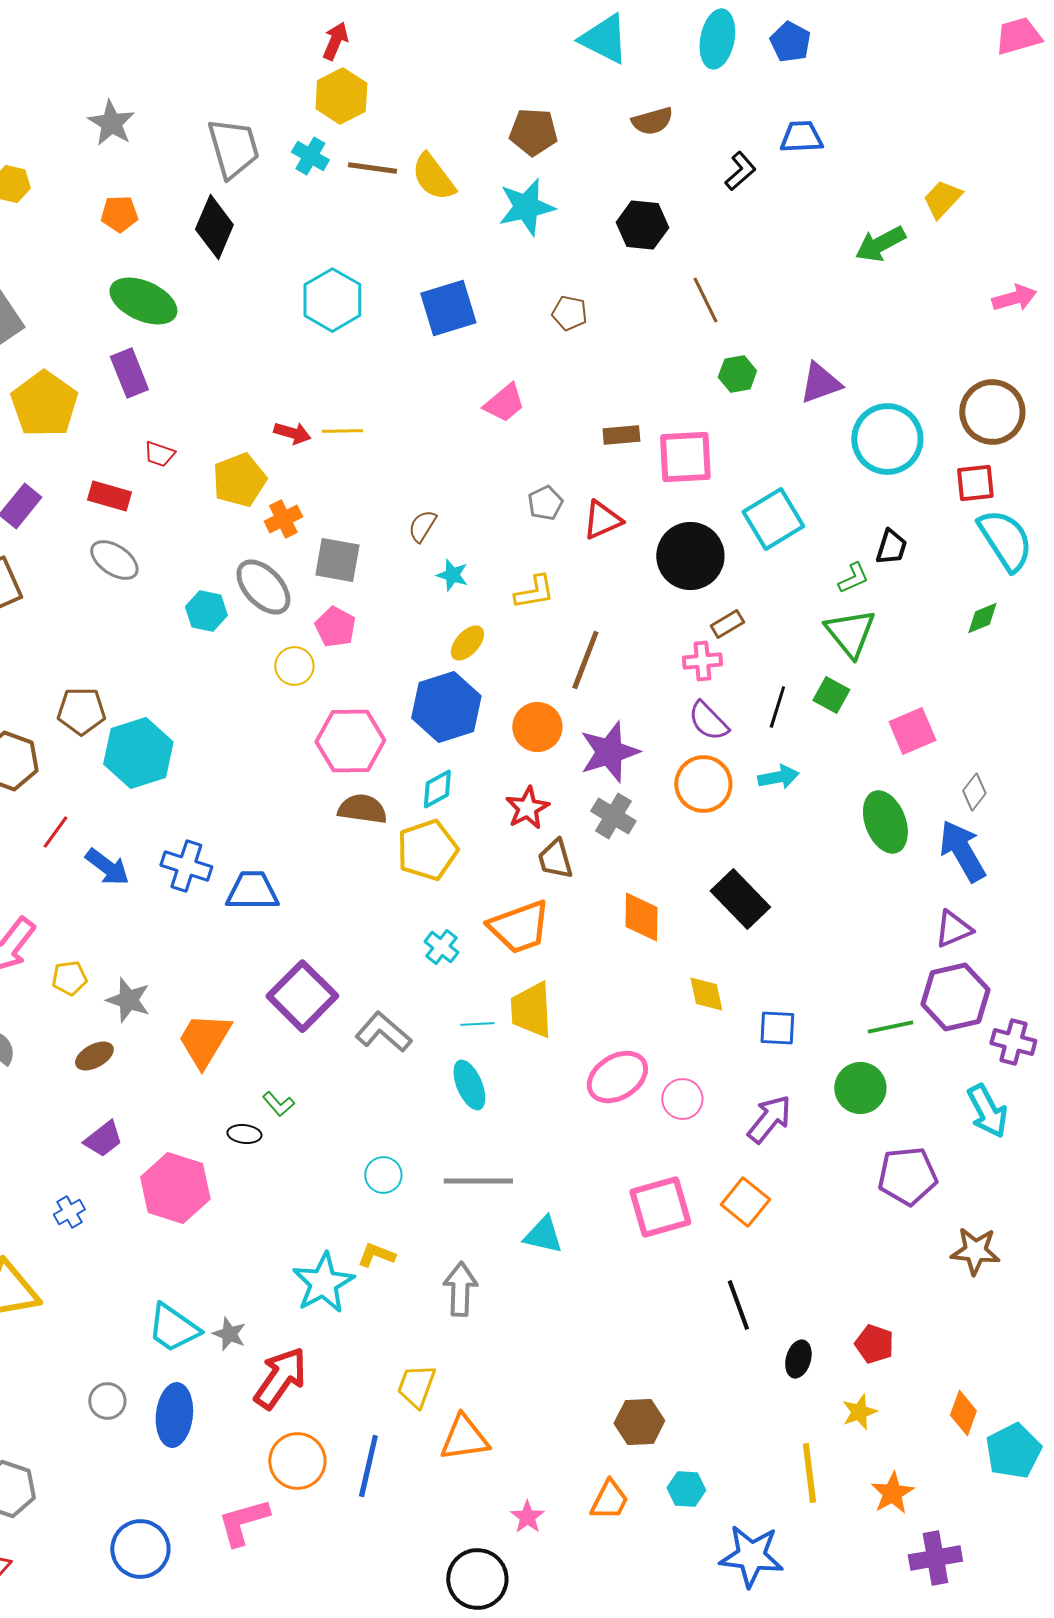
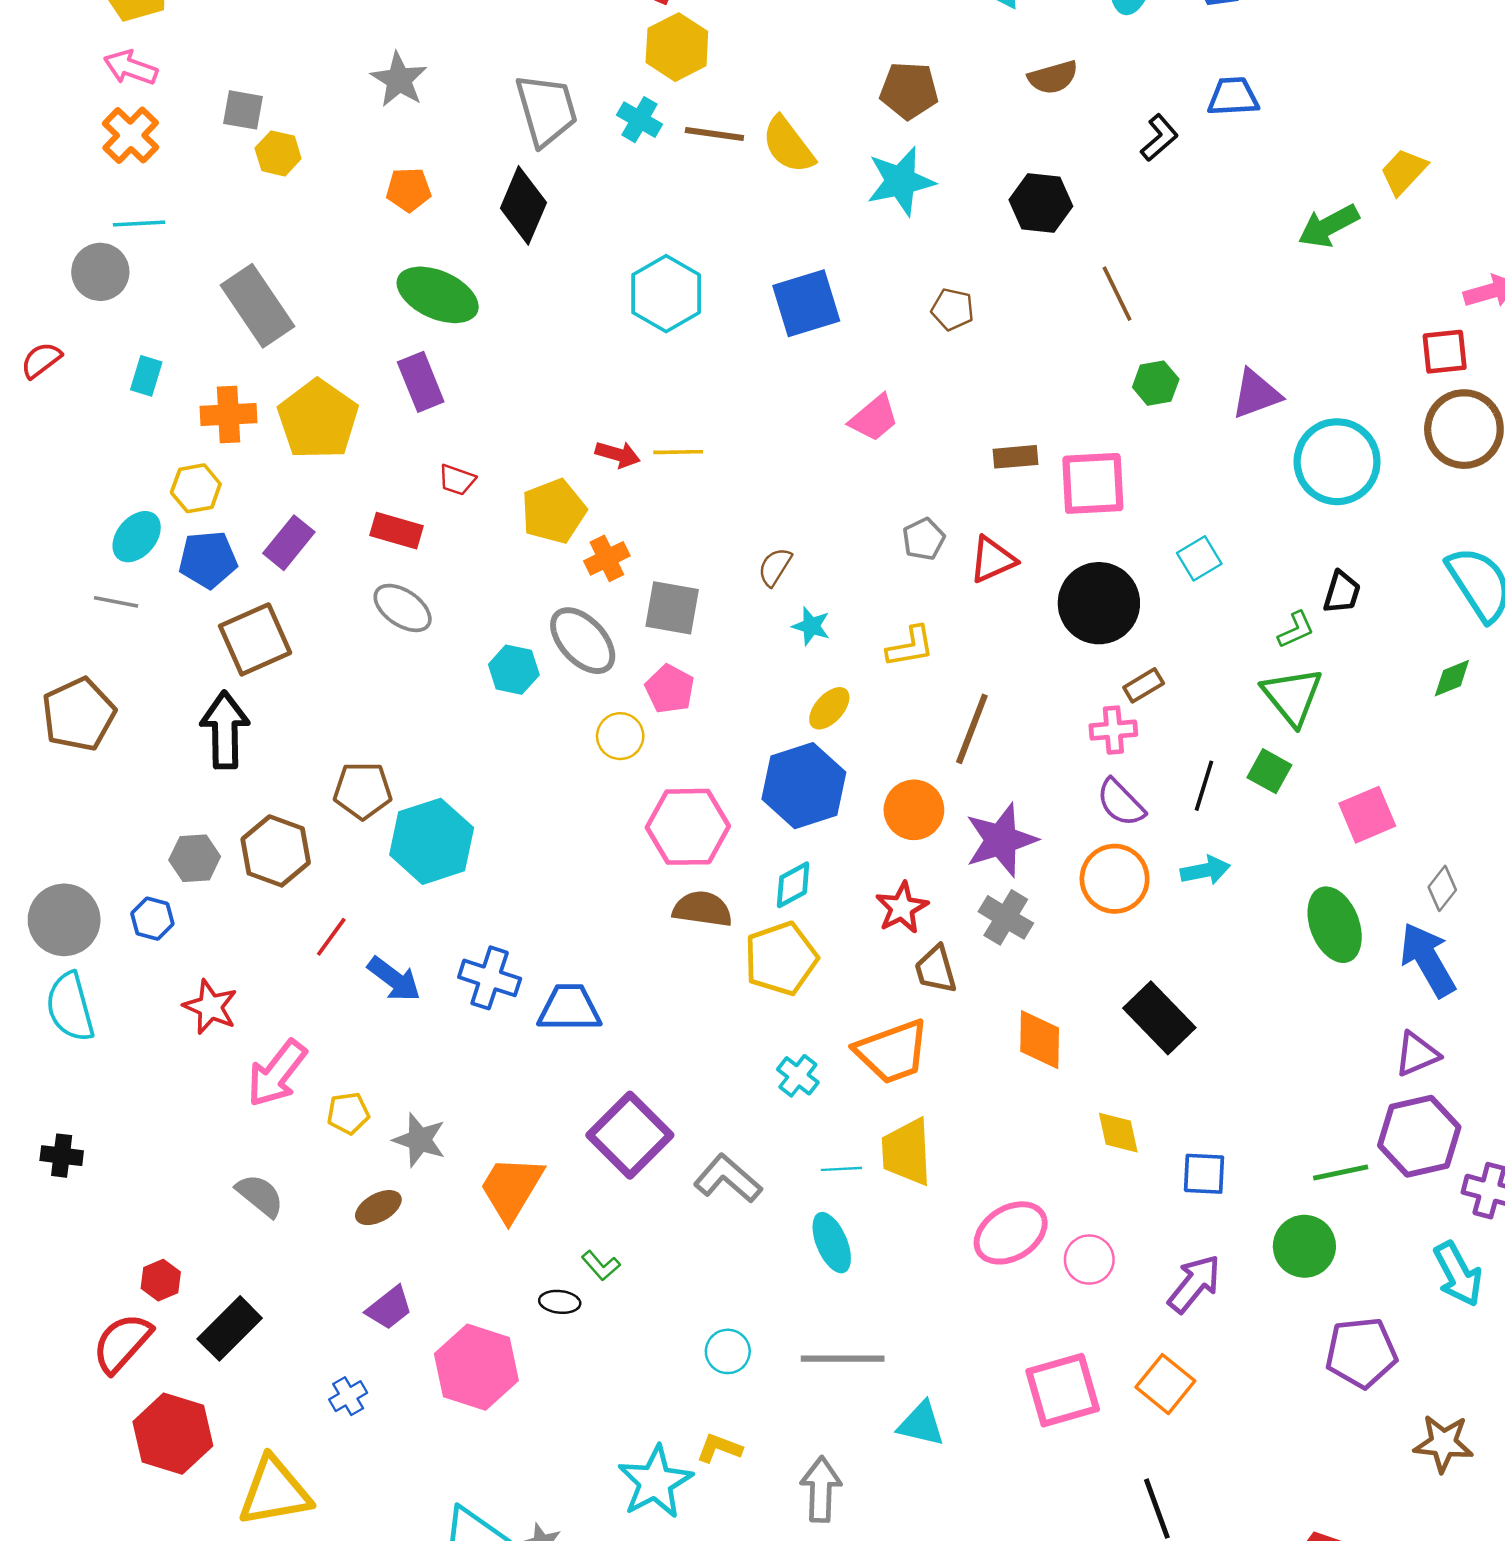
red square: (975, 483) -> (1445, 352), moved
cyan square: (773, 519) -> (1199, 558), size x0.6

